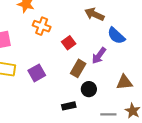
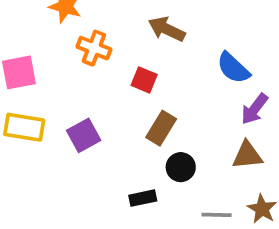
brown arrow: (94, 14) -> (167, 29), moved
red square: (69, 43) -> (144, 80), turned -32
purple arrow: (99, 56) -> (255, 109), moved

